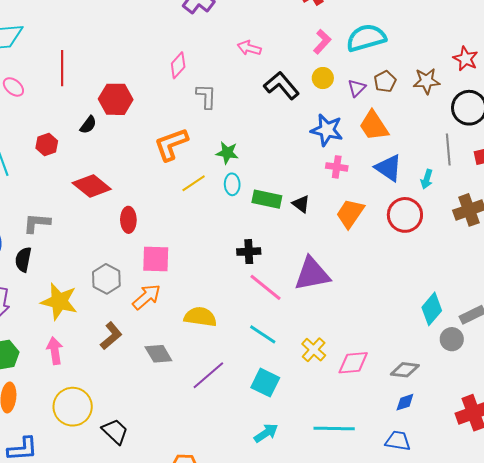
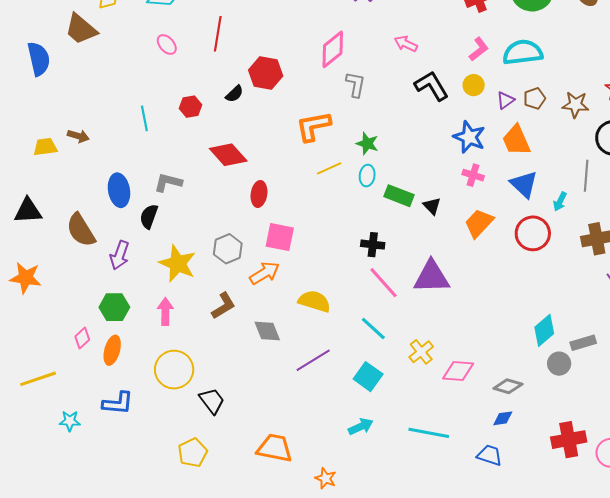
pink diamond: (178, 65) -> (333, 49), size x1.4

